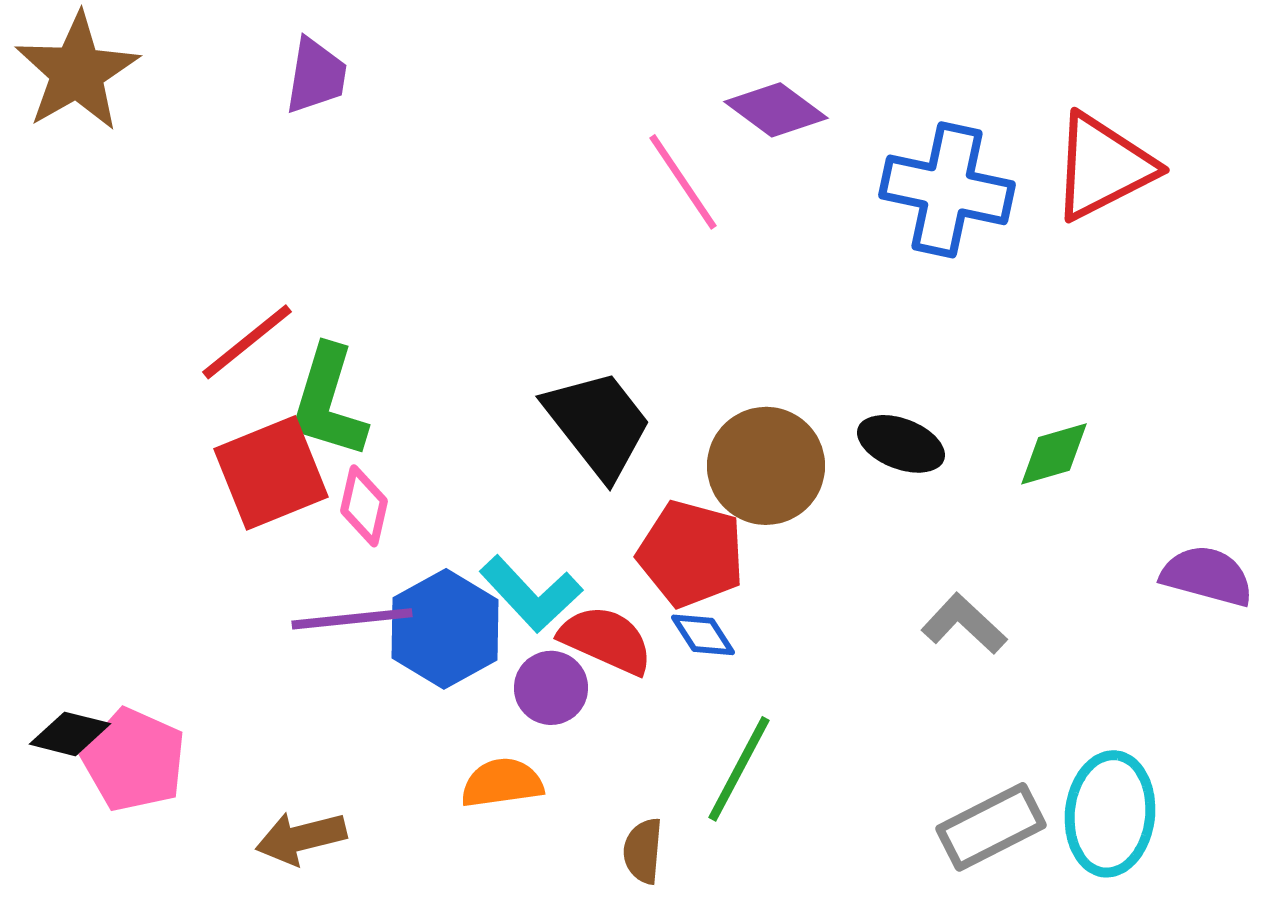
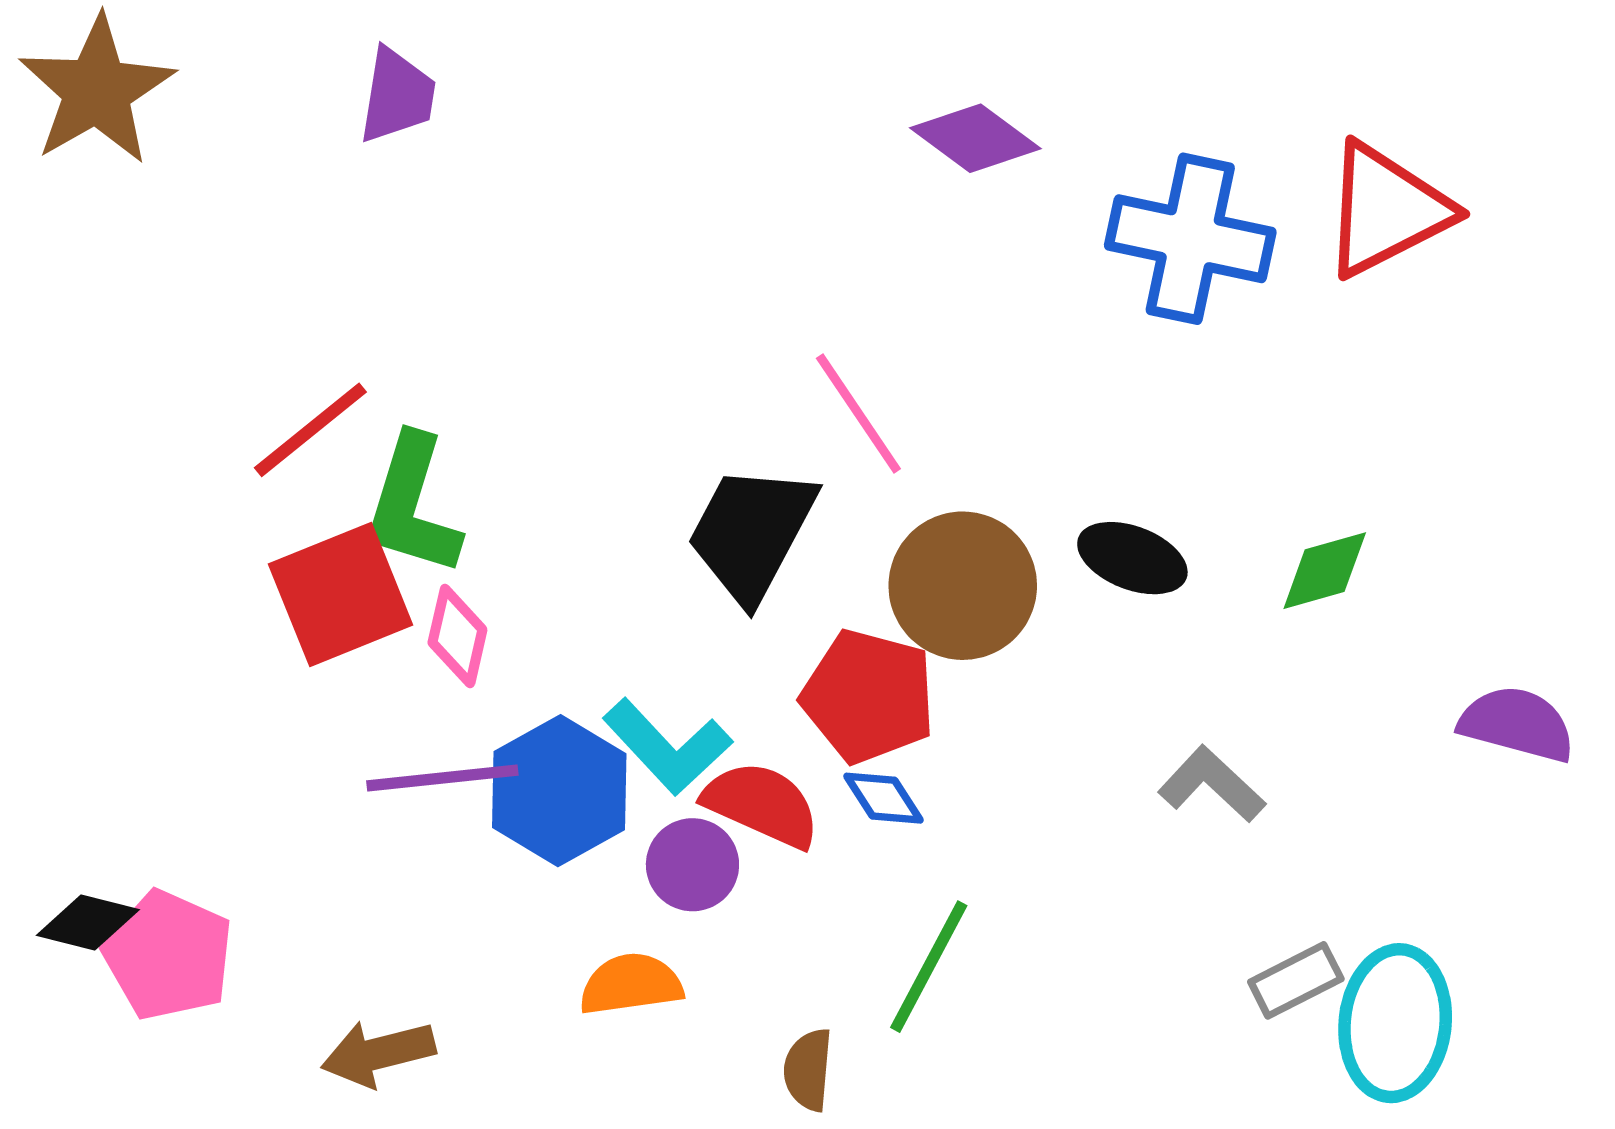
pink line: (683, 182) -> (858, 414), moved
black trapezoid: (598, 424) -> (752, 533), turned -114
gray rectangle: (991, 827) -> (1296, 980), moved, size x0.7

